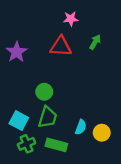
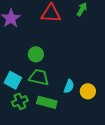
green trapezoid: (48, 117) -> (39, 77), turned -95

